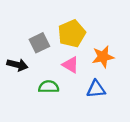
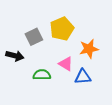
pink triangle: (71, 65) -> (66, 64), moved

